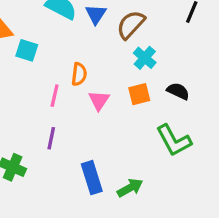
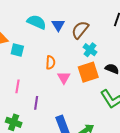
orange square: (139, 94) -> (88, 72), size x1.5
pink line: (55, 96) -> (18, 86), moved

